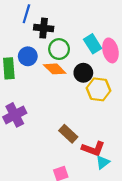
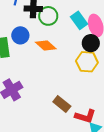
green circle: (59, 49) -> (48, 16), moved
black circle: (83, 73) -> (91, 43), moved

